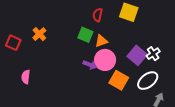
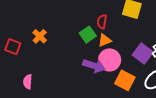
red semicircle: (98, 15) -> (102, 22), moved
green square: (85, 35) -> (88, 35), turned 35
purple arrow: (90, 65) -> (94, 66), size x1.5

